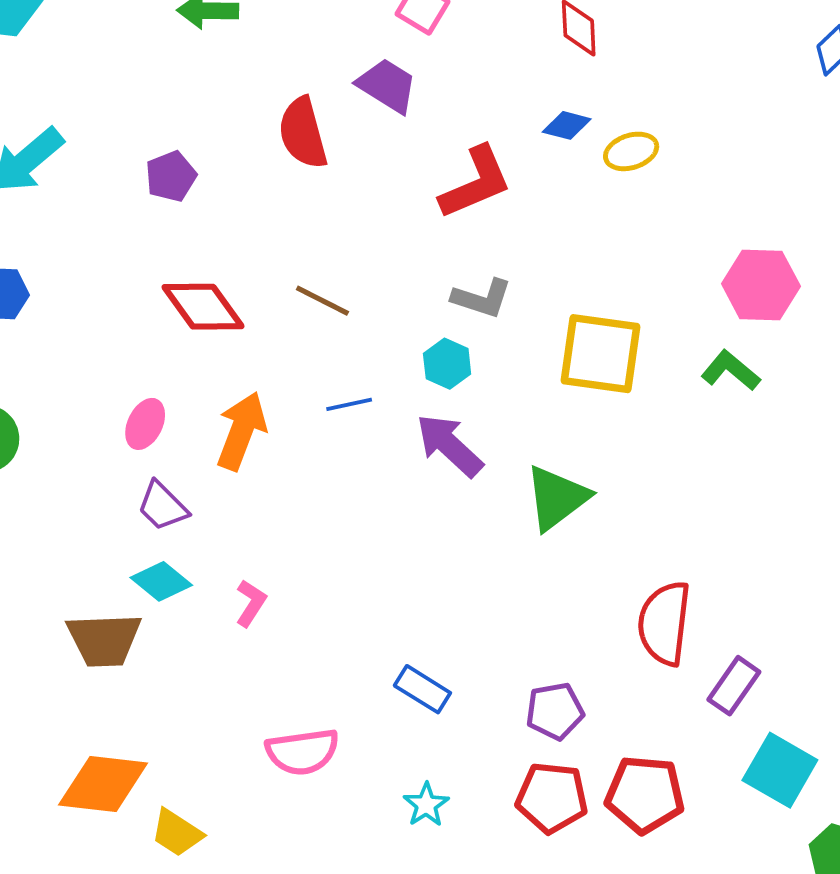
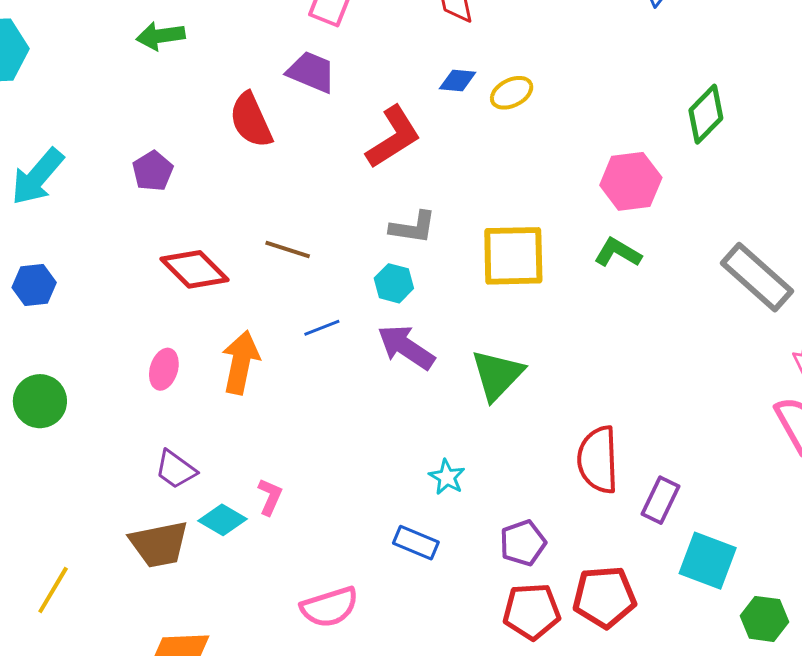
purple trapezoid: (162, 506) -> (176, 469), moved
cyan diamond: (161, 581) -> (223, 520), moved
cyan star: (426, 805) -> (447, 477), moved

